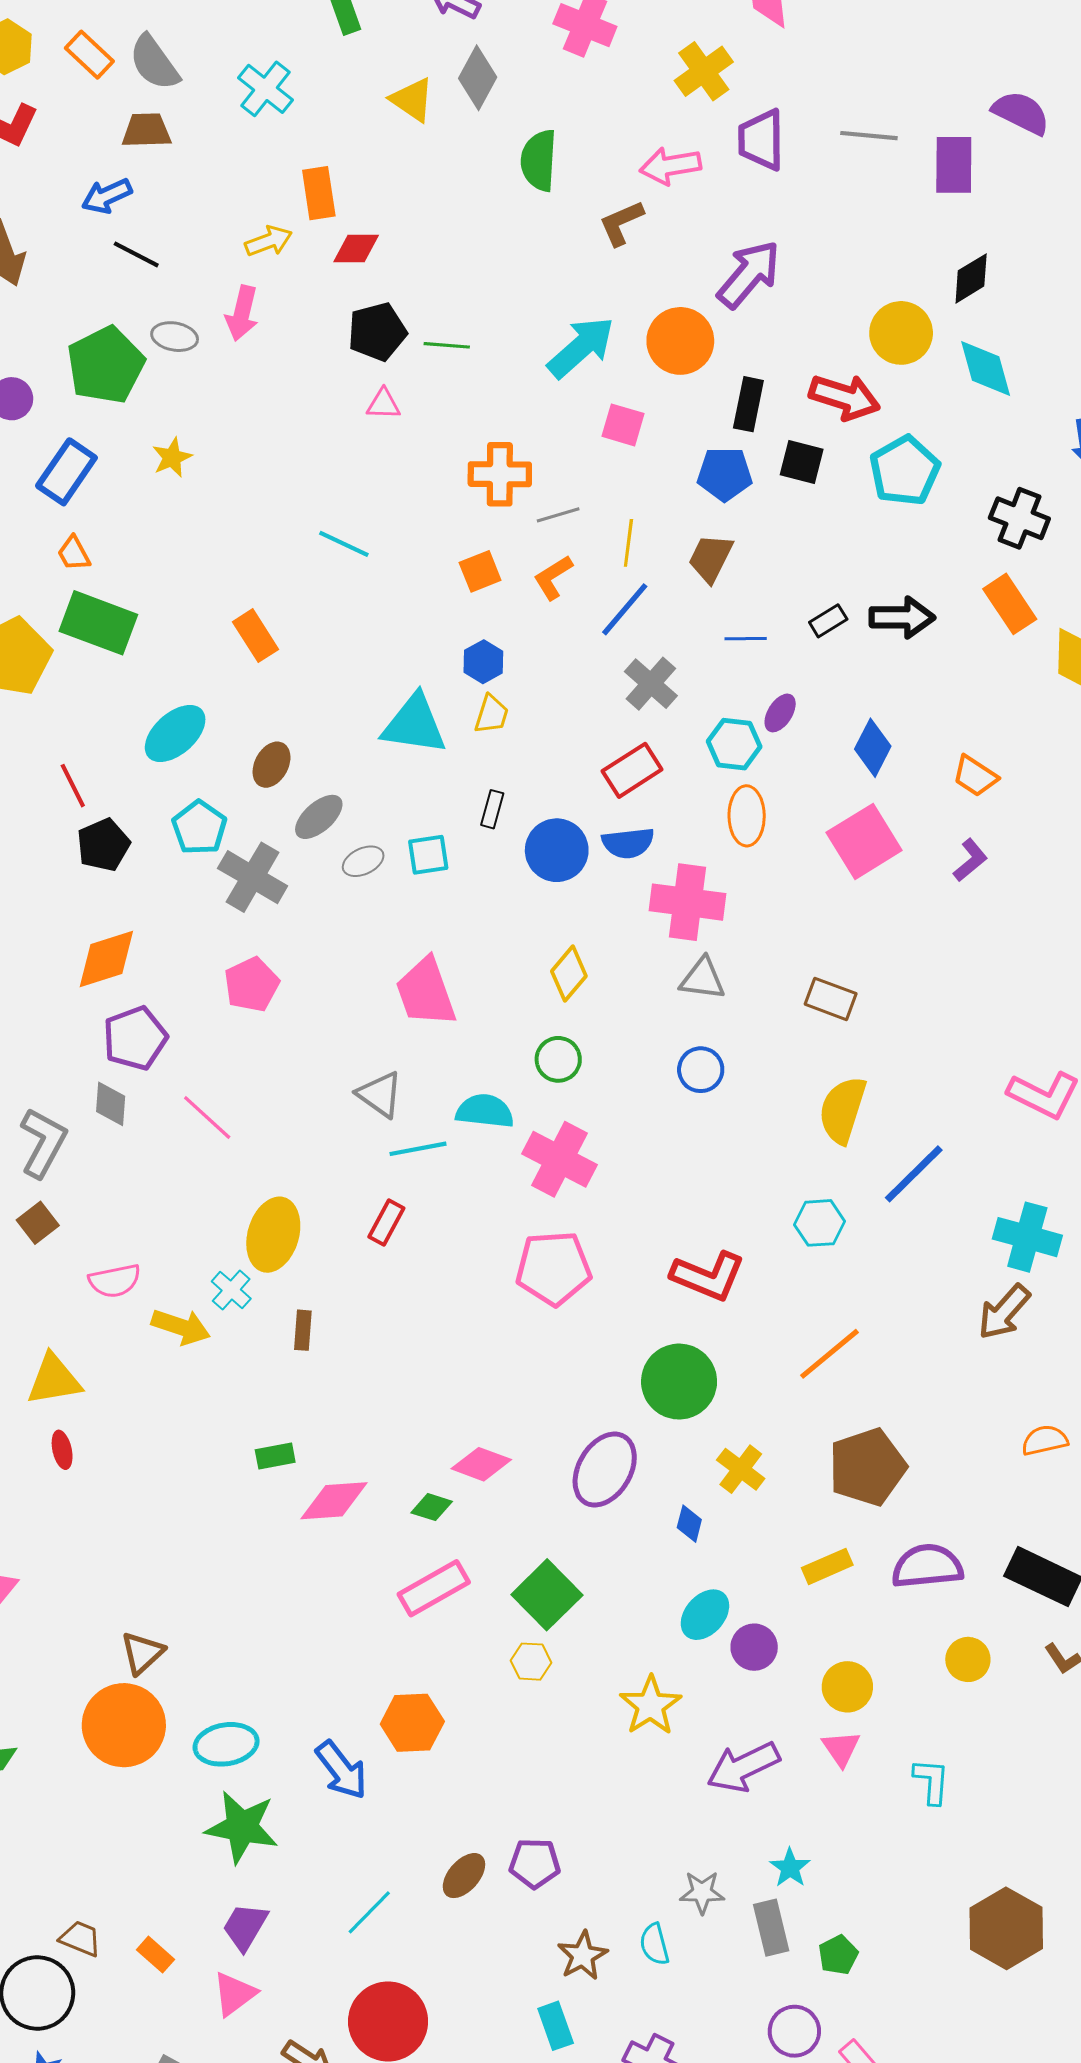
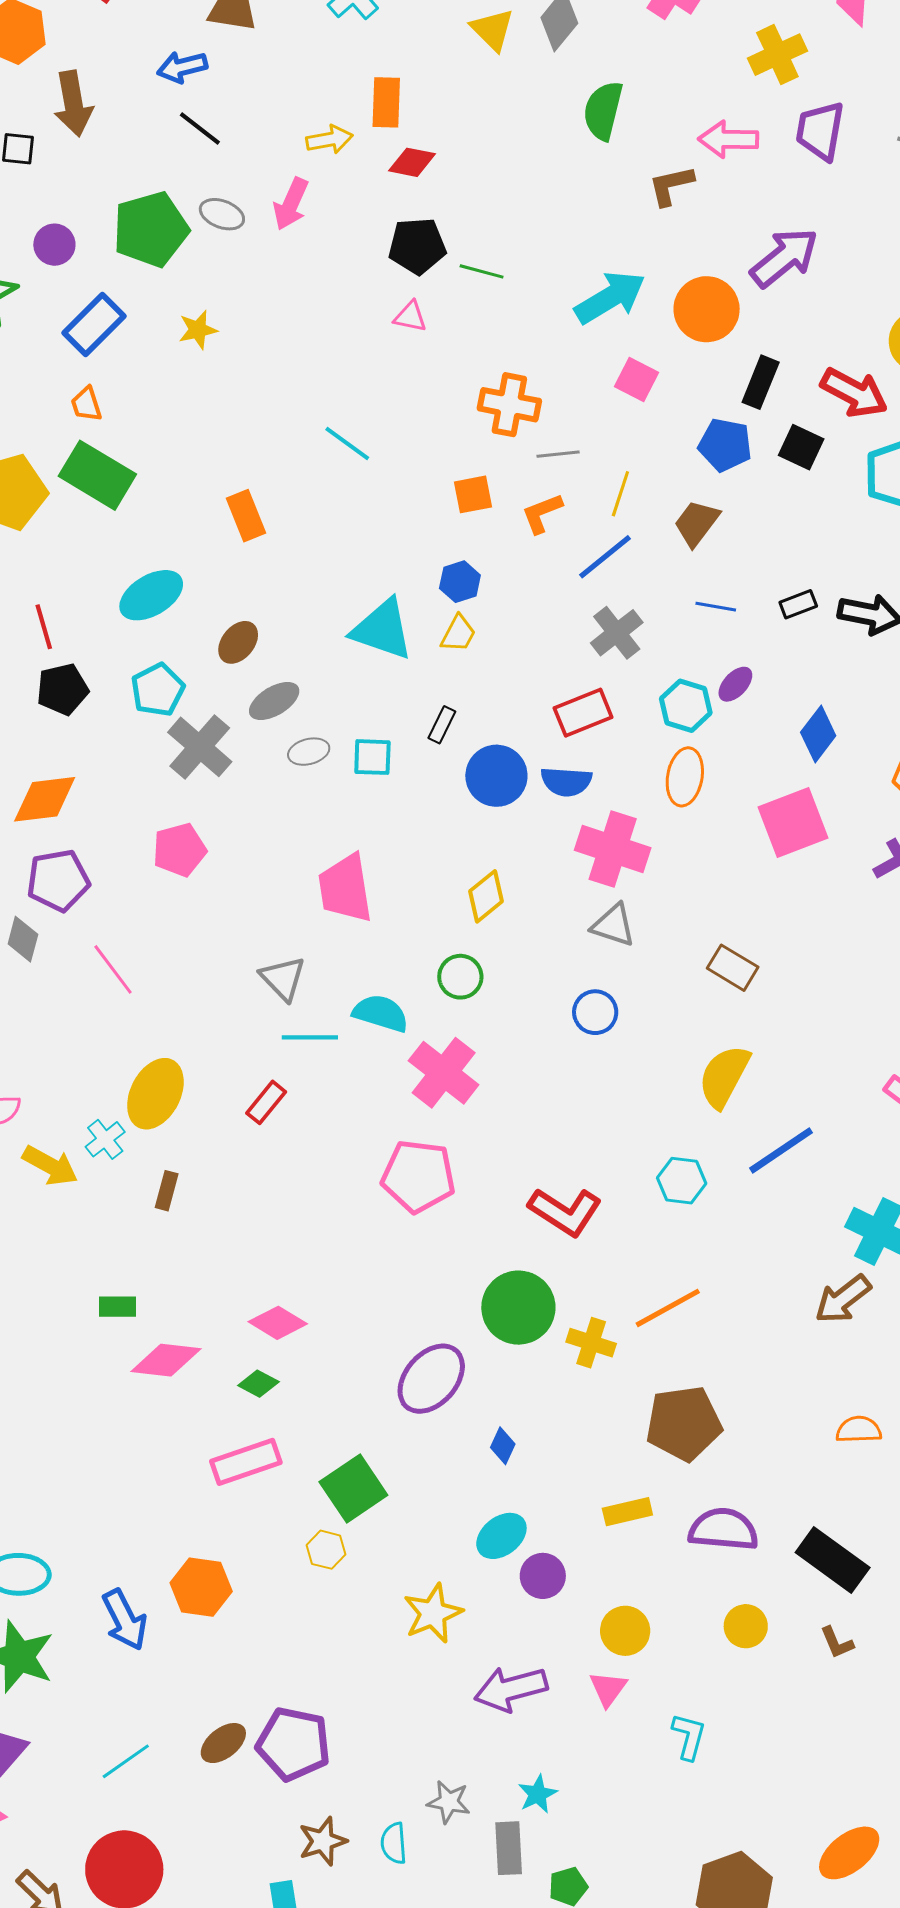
pink diamond: (481, 1464) -> (278, 1323), moved
yellow cross: (741, 1469) -> (591, 1343), moved, turned -30
purple pentagon: (535, 1863) -> (293, 1744), size x1.5

